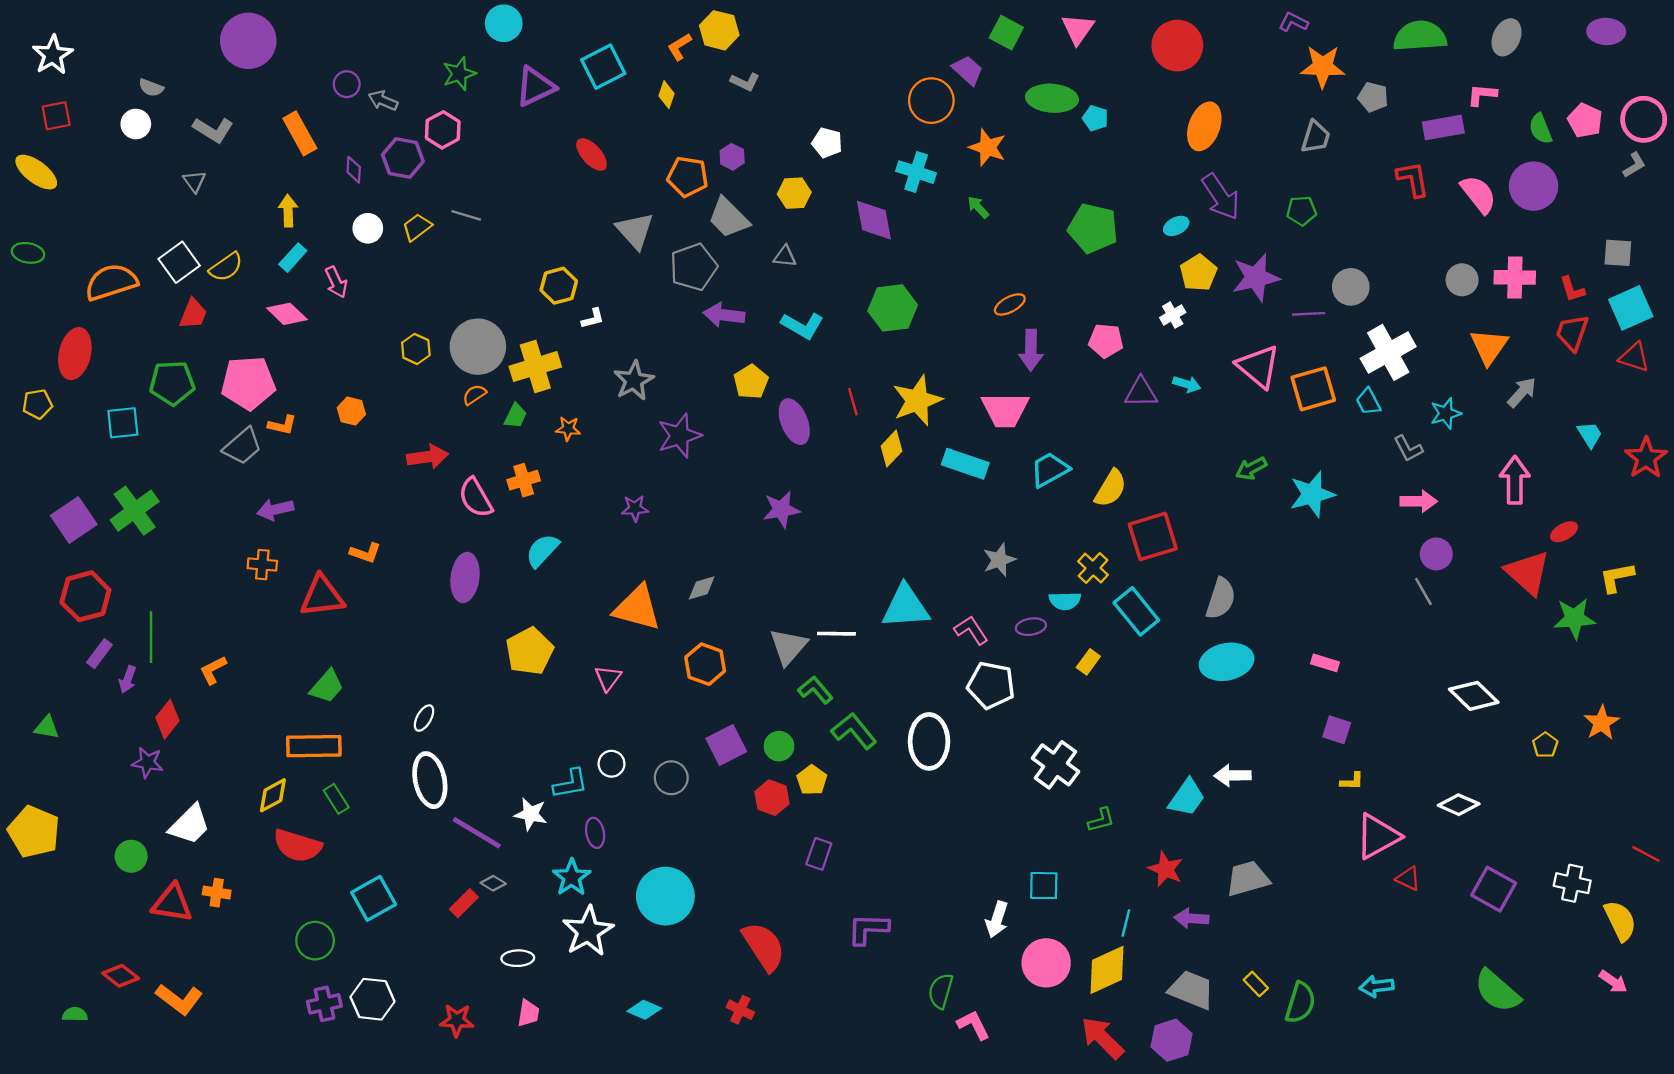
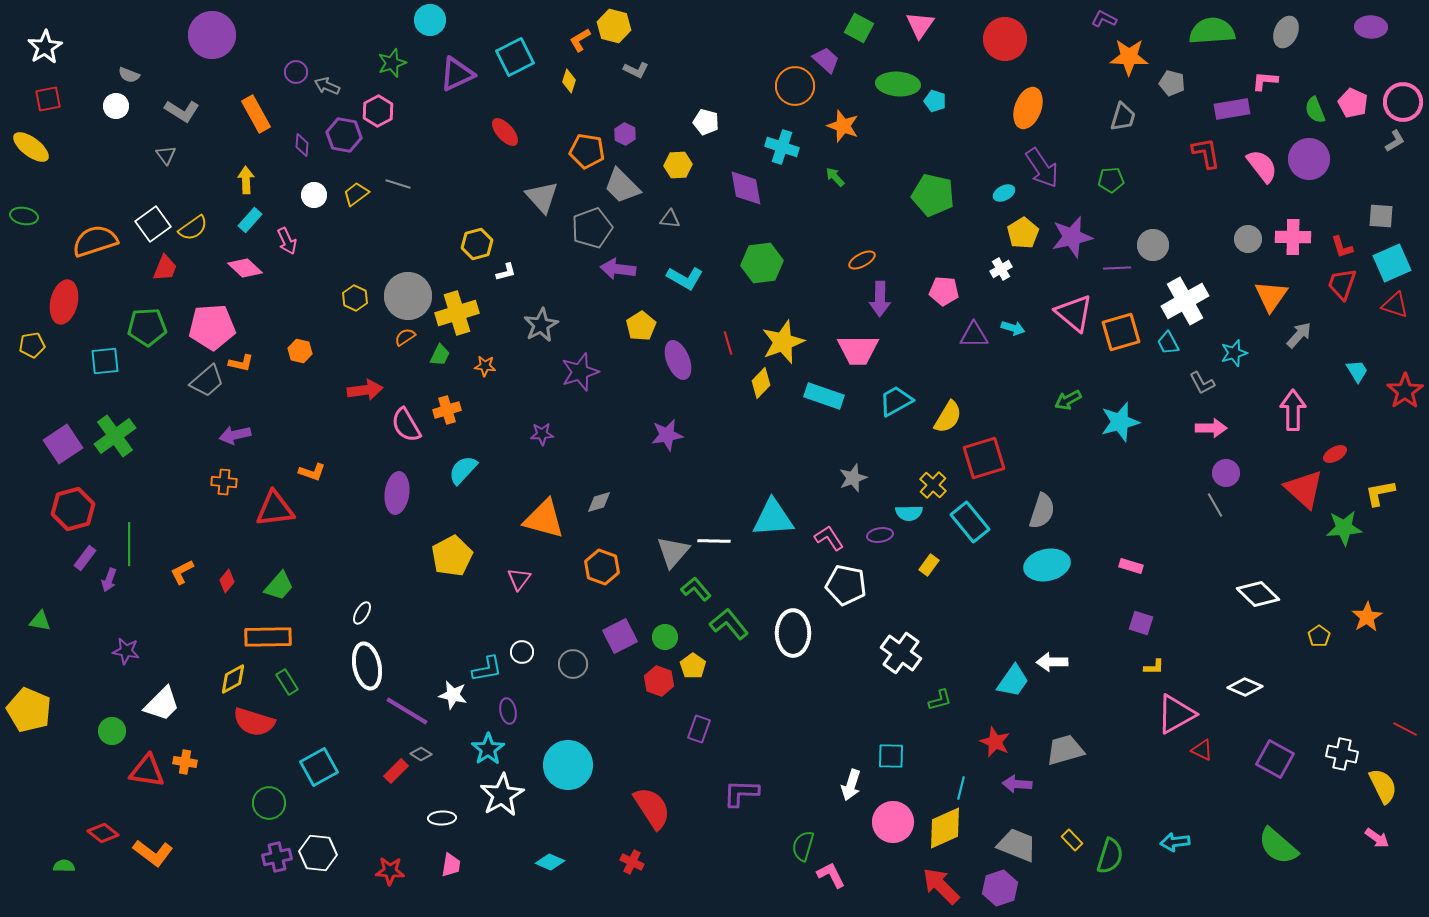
red diamond: (167, 719) -> (227, 581), moved, size x0.7

